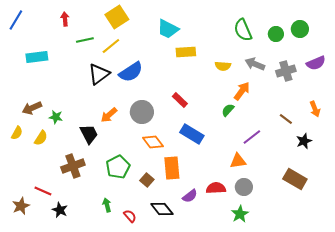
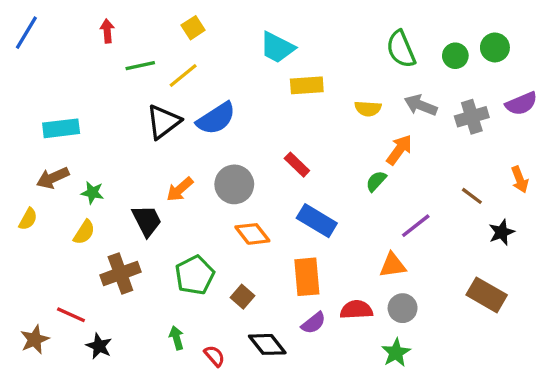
yellow square: (117, 17) -> (193, 28), size x0.6
cyan rectangle: (37, 57) -> (61, 128), moved
yellow semicircle: (41, 138) -> (84, 232), moved
orange rectangle: (172, 168) -> (307, 277), moved

